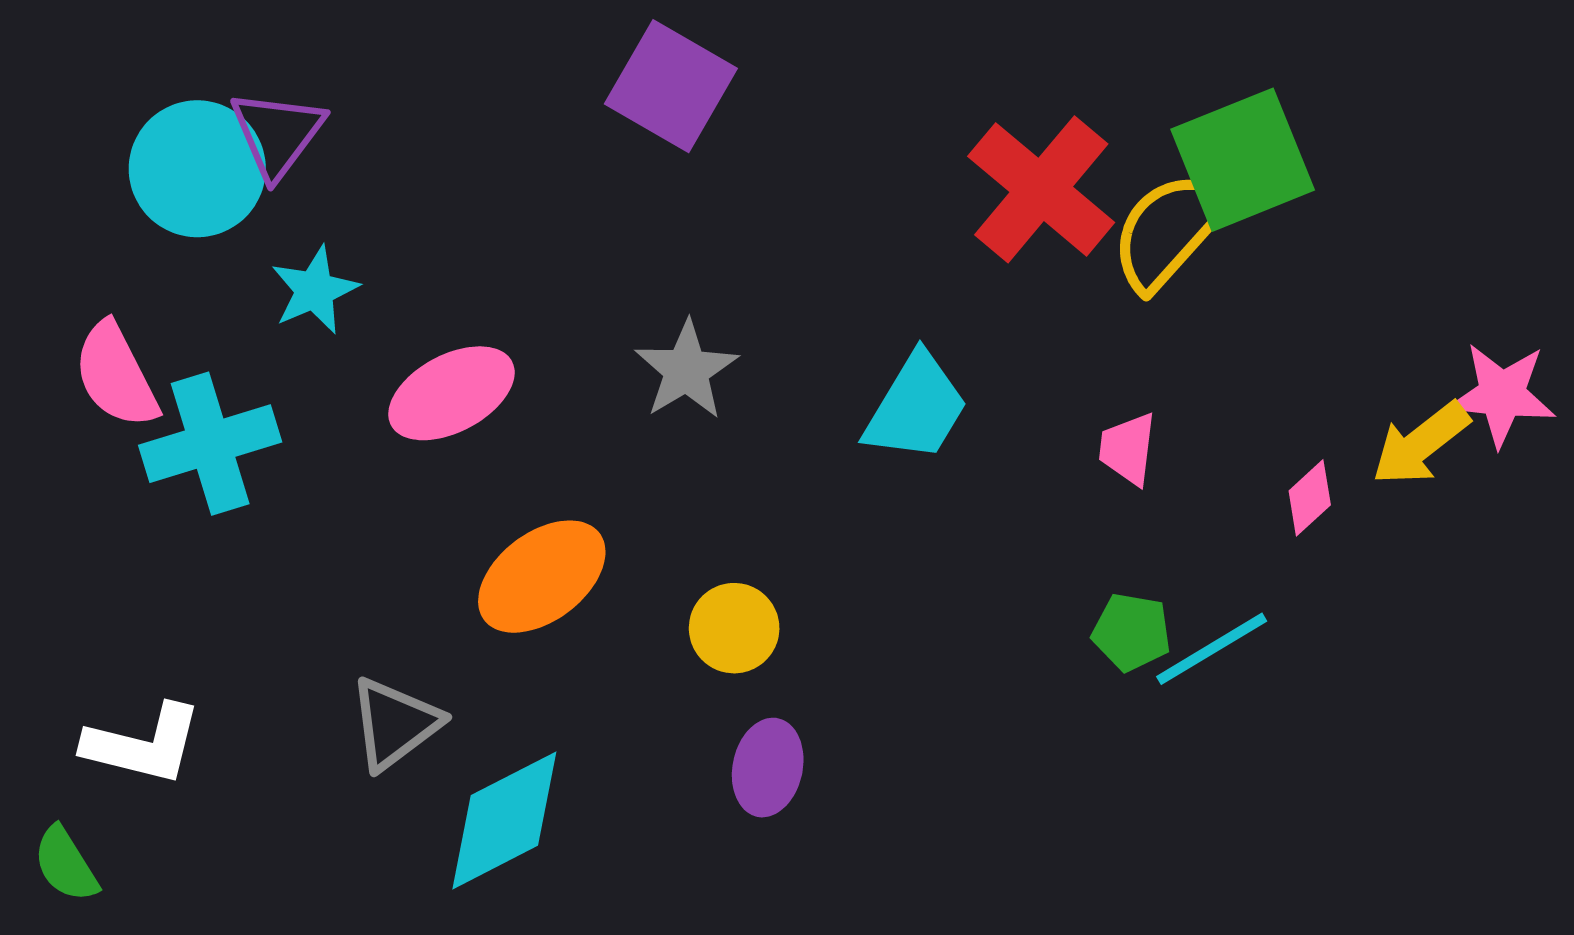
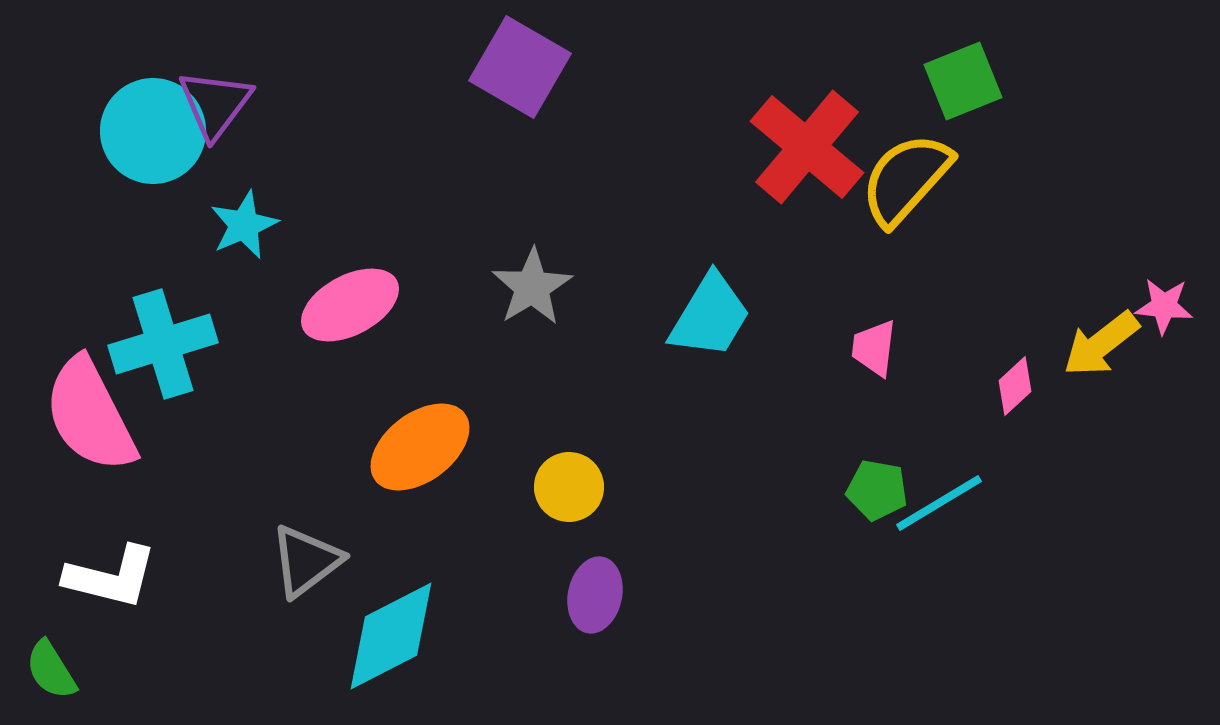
green square: (1243, 160) -> (963, 81), moved, size x0.7
pink semicircle: (116, 375) -> (90, 415), moved, size x1.4
pink star: (1502, 395) -> (1164, 306), size x0.7

